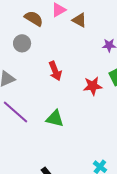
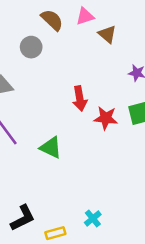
red arrow: (55, 71) -> (80, 98), moved

